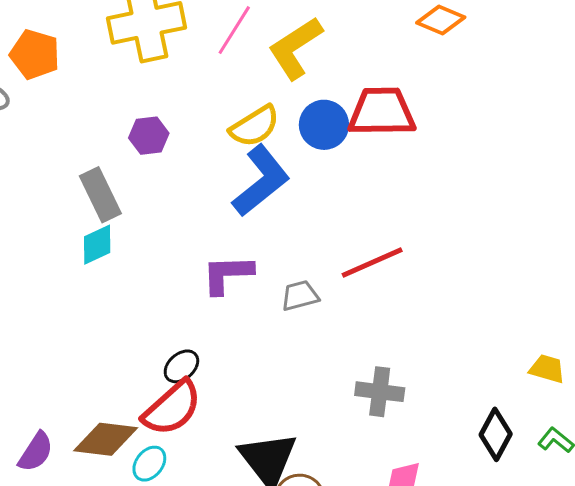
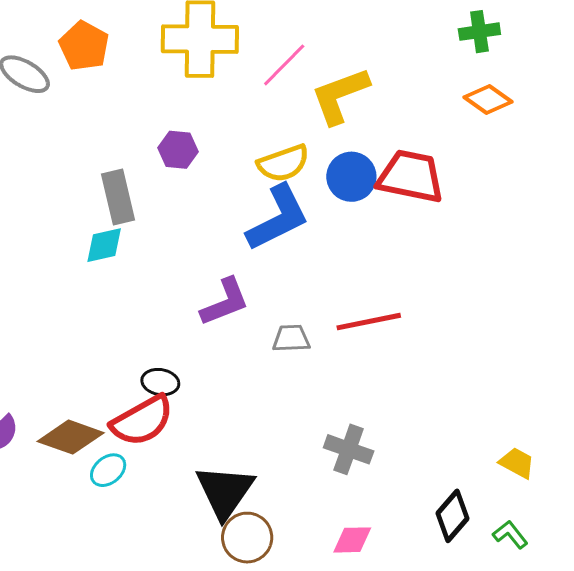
purple L-shape: (227, 274) -> (225, 302), turned 148
black ellipse: (181, 366) -> (160, 382), turned 39

